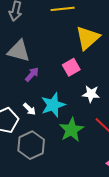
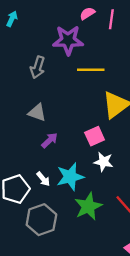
gray triangle: (19, 51) -> (37, 113), size x0.7
white star: (91, 94) -> (103, 162), moved

